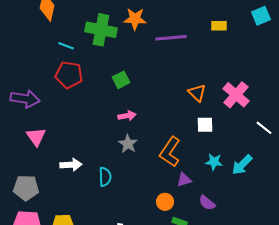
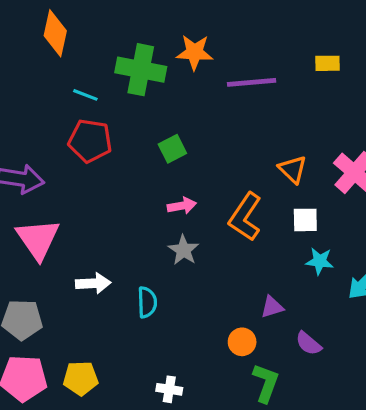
pink triangle: (36, 137) -> (38, 239), size x1.4
orange L-shape: (170, 152) -> (245, 217), moved
cyan star: (214, 162) -> (320, 261), moved

